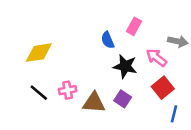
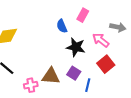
pink cross: (68, 90) -> (31, 85), moved
blue line: (174, 114) -> (88, 85), moved

